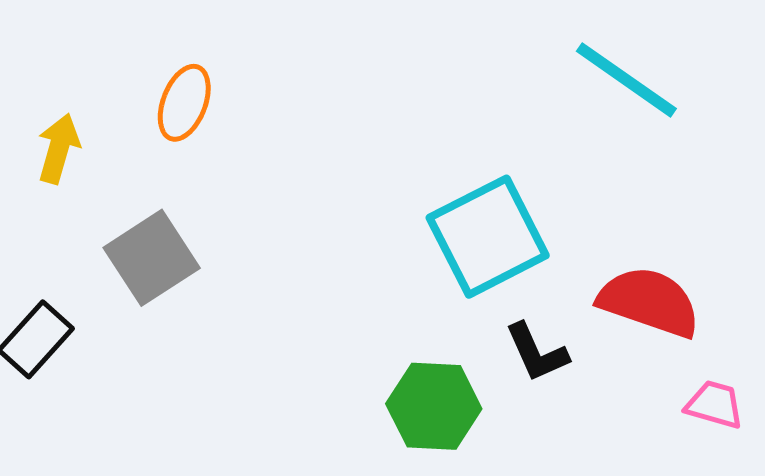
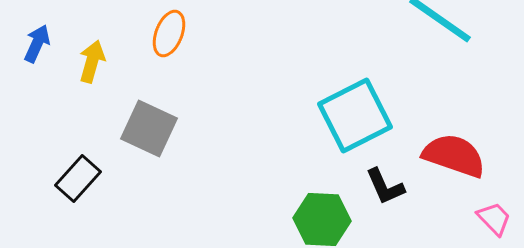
gray square: (152, 258) -> (149, 129), turned -32
pink trapezoid: (714, 405) -> (494, 219), turned 30

